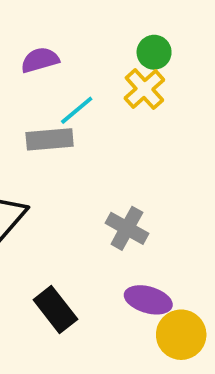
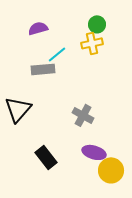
yellow cross: (144, 89) -> (92, 43), turned 30

